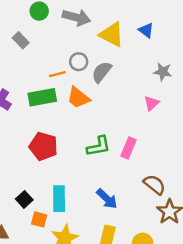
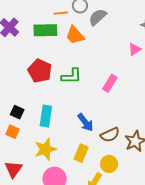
green L-shape: (99, 146) -> (71, 76), moved
brown semicircle: (154, 185) -> (110, 135), moved, turned 108
black square: (24, 199) -> (17, 112), turned -32
orange square: (39, 219) -> (12, 132), moved

